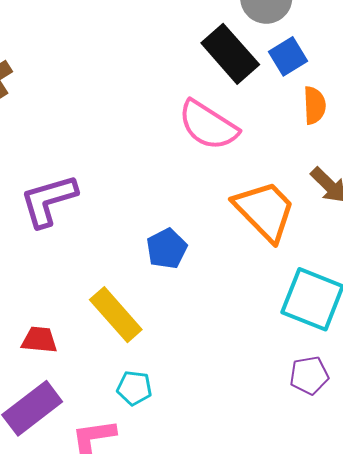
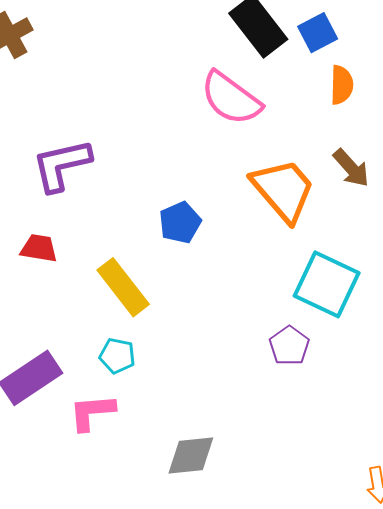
red trapezoid: (39, 340) -> (39, 248), moved
purple pentagon: (309, 375) -> (289, 346), moved, turned -30
cyan pentagon: (134, 388) -> (117, 356), moved

